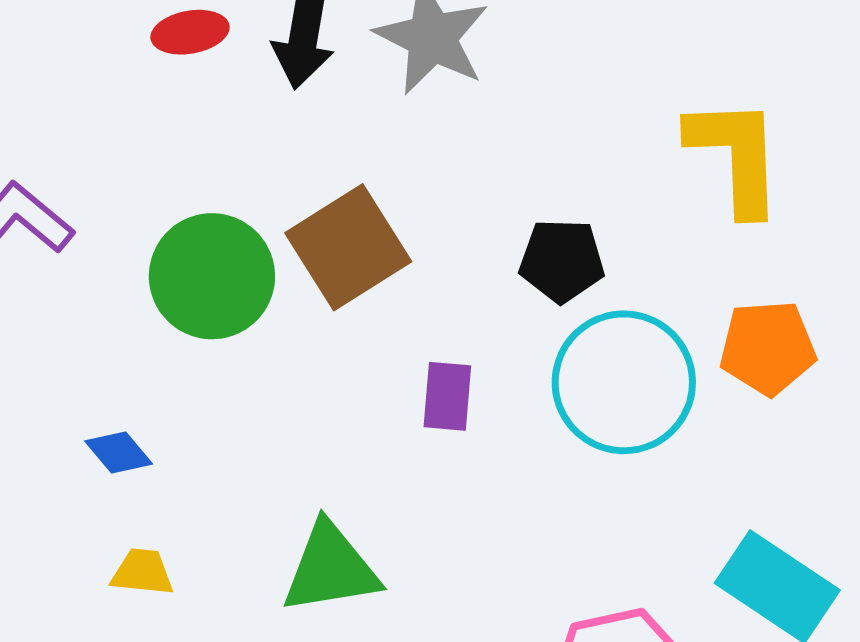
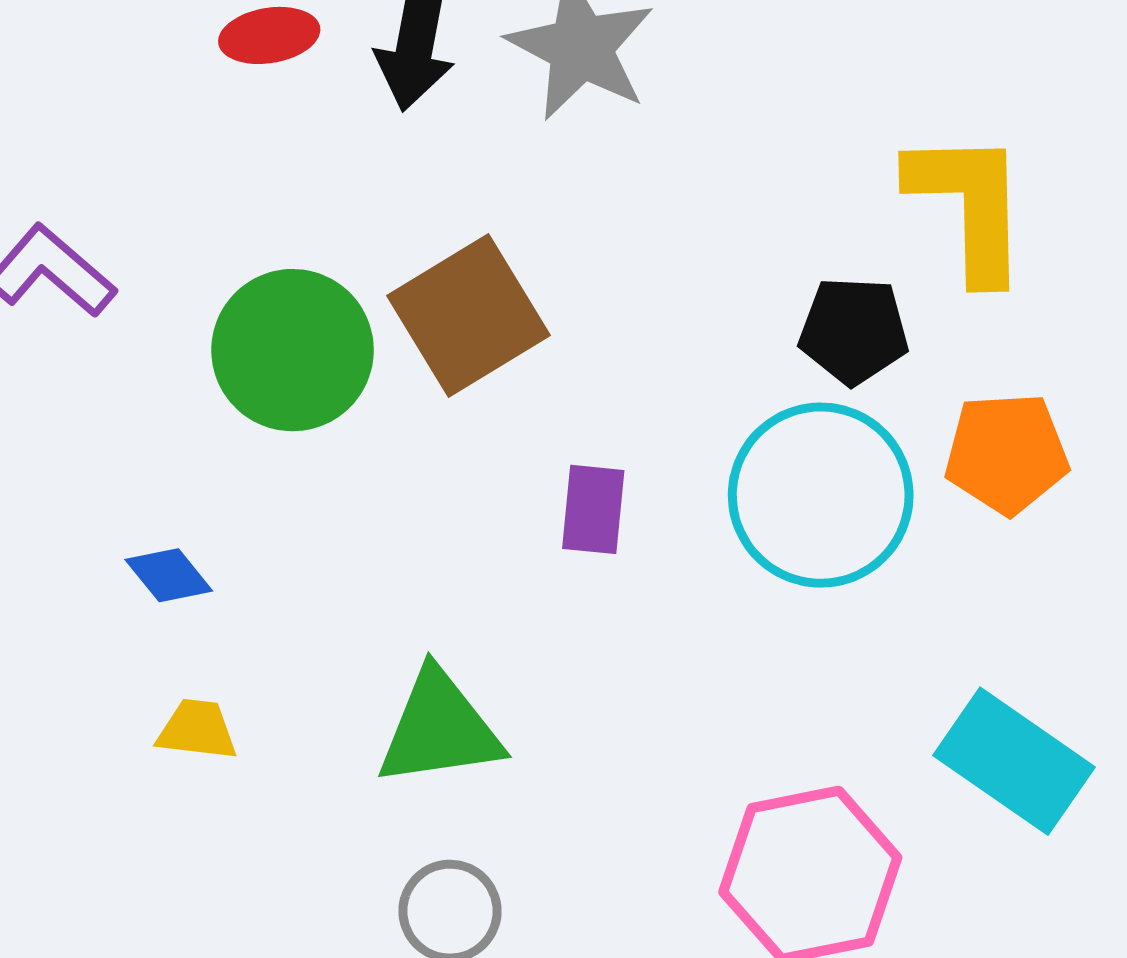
black pentagon: (562, 261) -> (854, 331), moved

